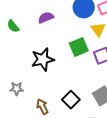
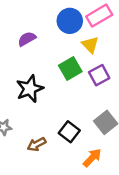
brown arrow: (42, 107) -> (37, 144), turned -84

